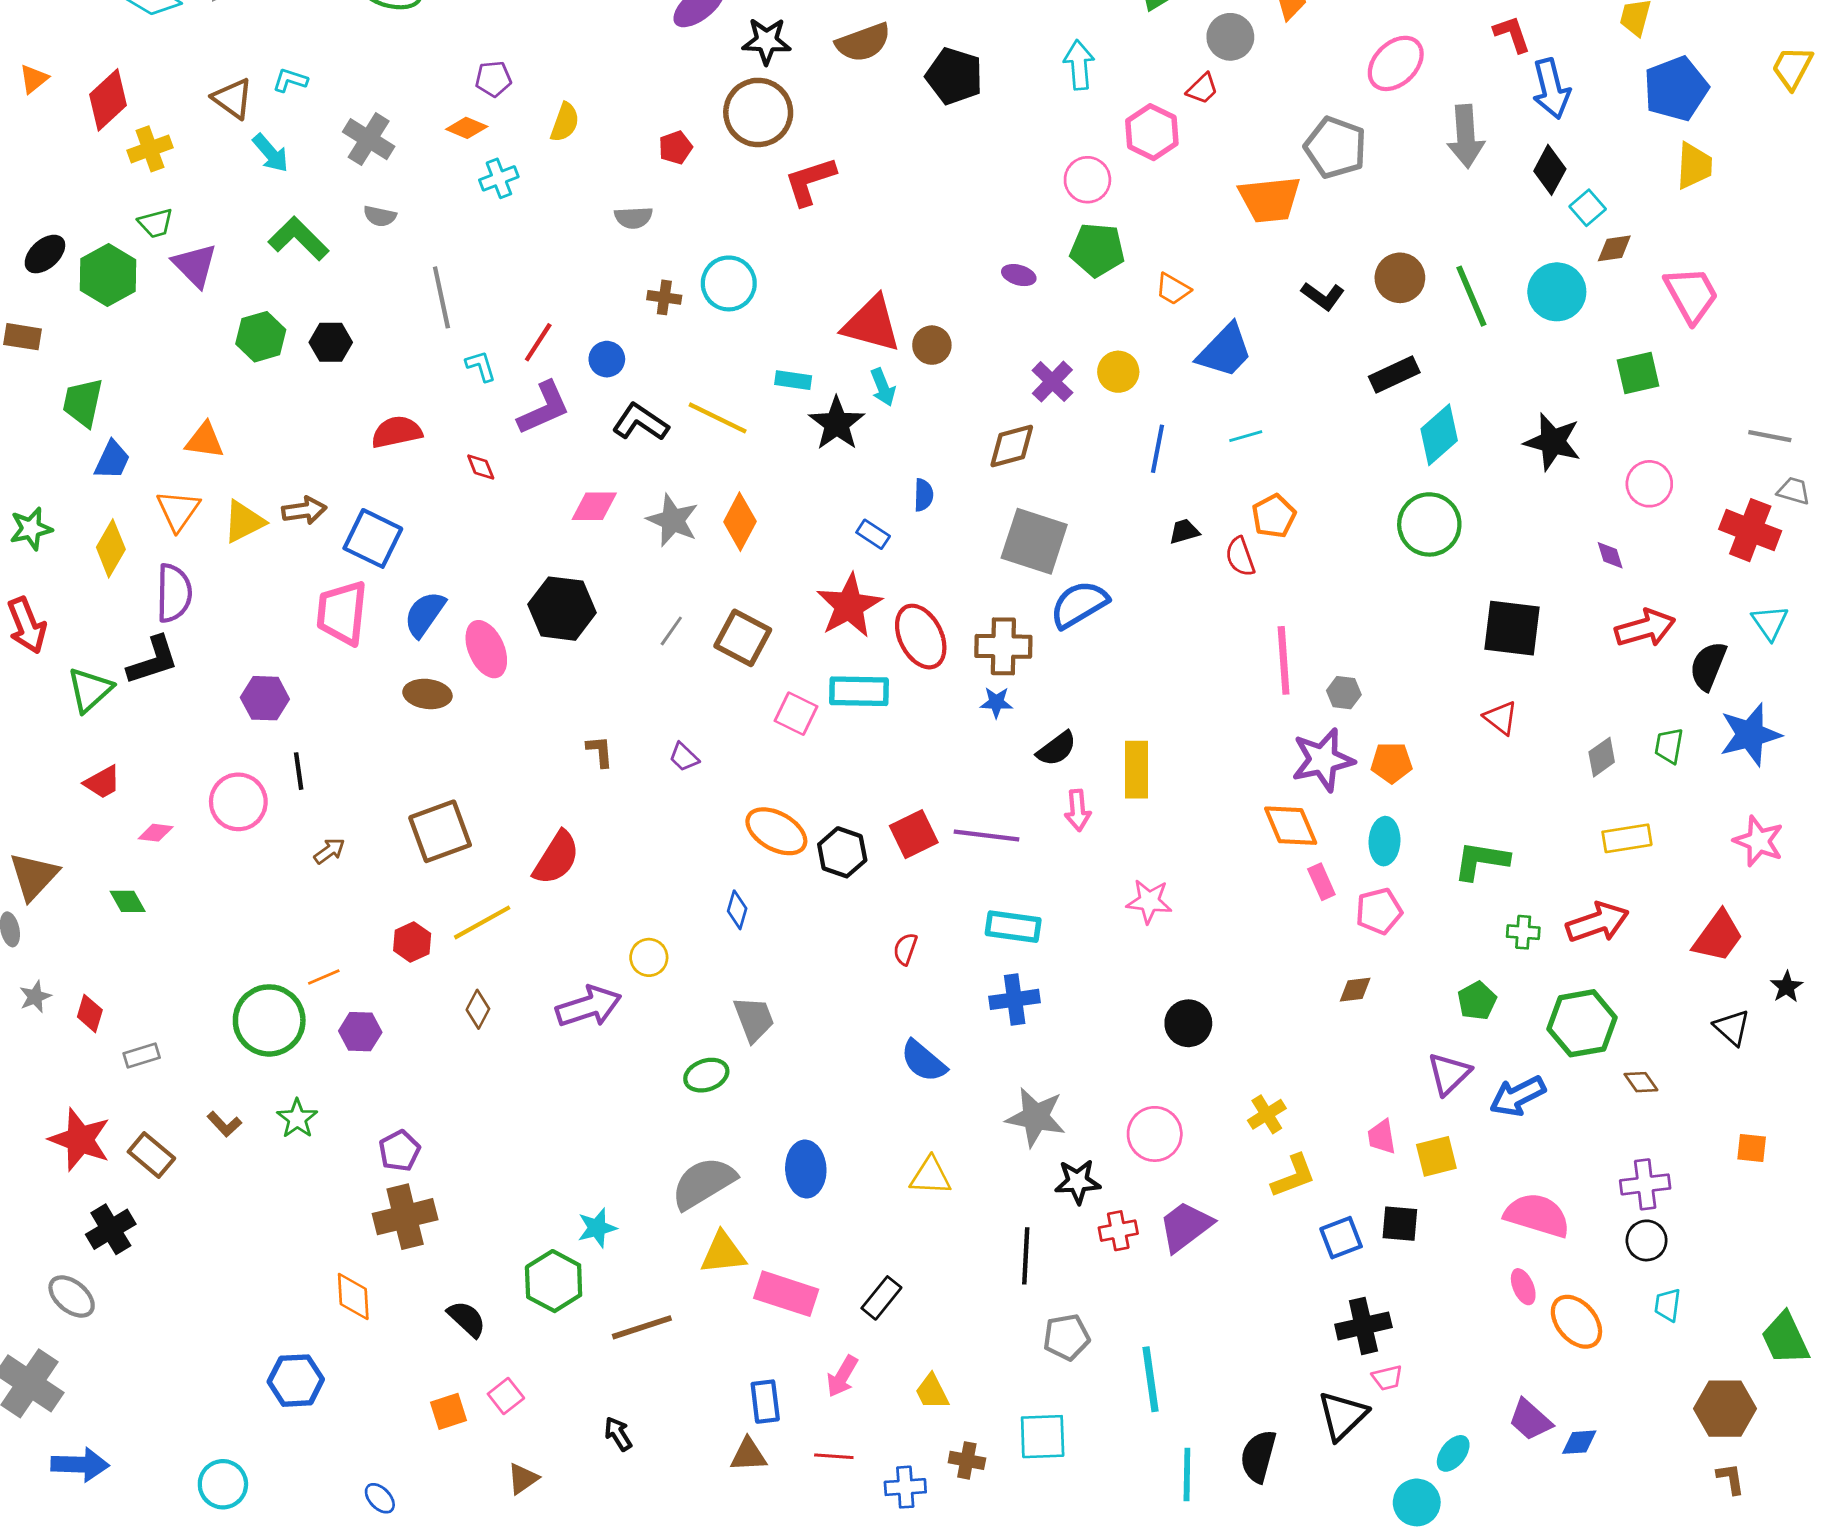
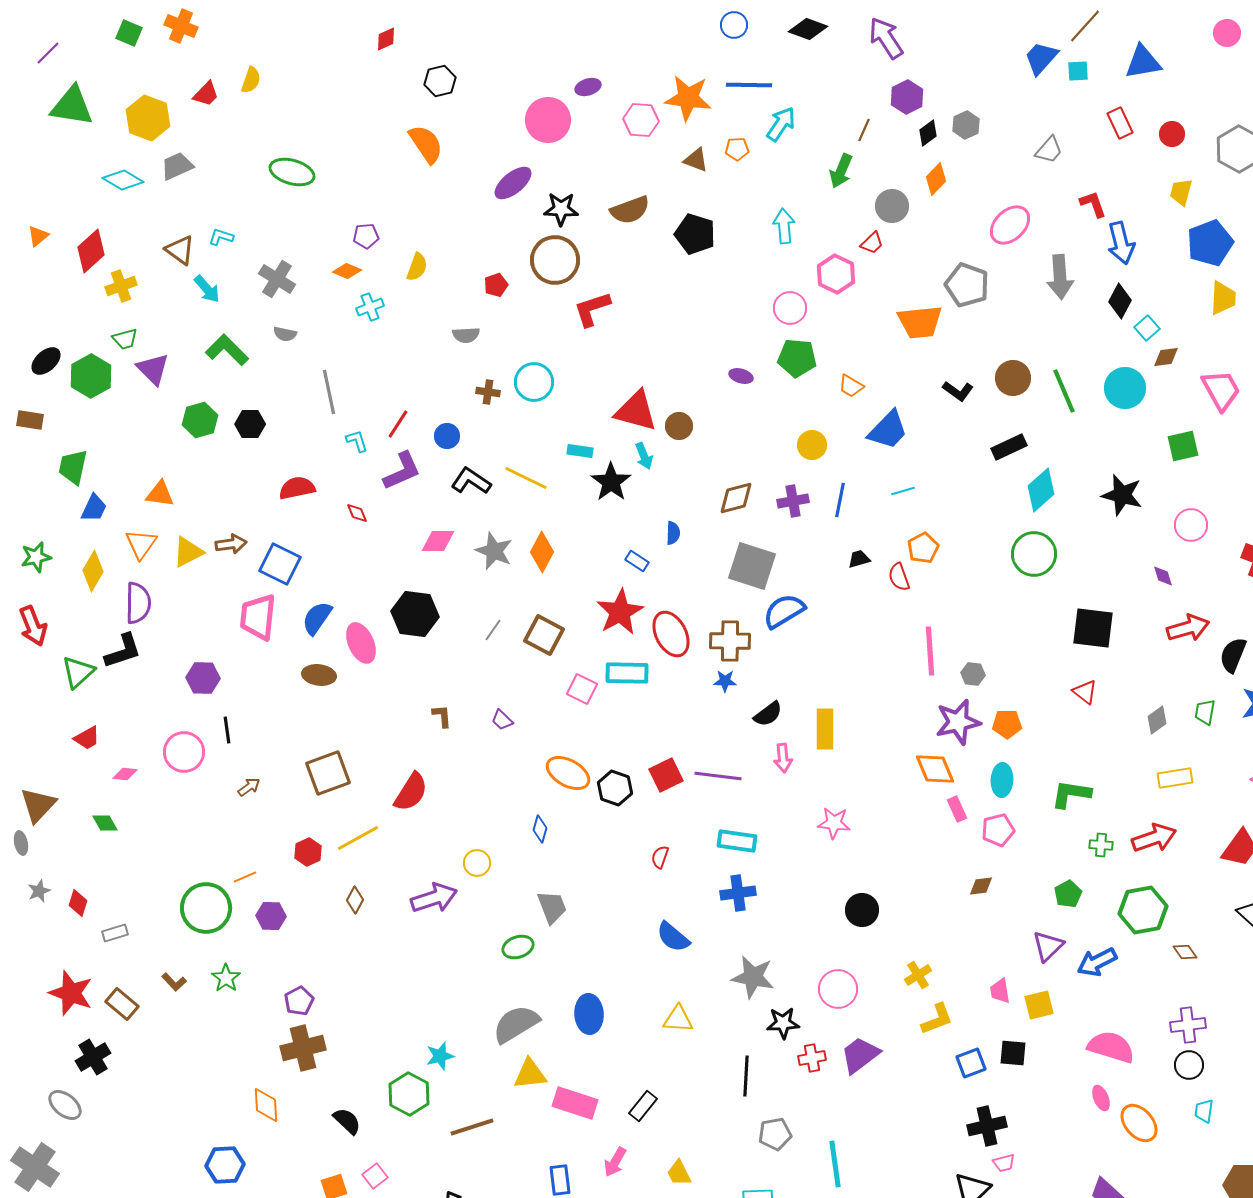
purple cross: (1052, 382) -> (793, 501), moved, turned 36

